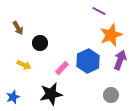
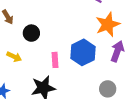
pink rectangle: (62, 68) -> (55, 60), turned -48

